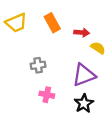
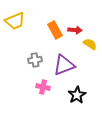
orange rectangle: (52, 23) -> (55, 30), moved
purple triangle: (84, 75) -> (64, 65), moved

